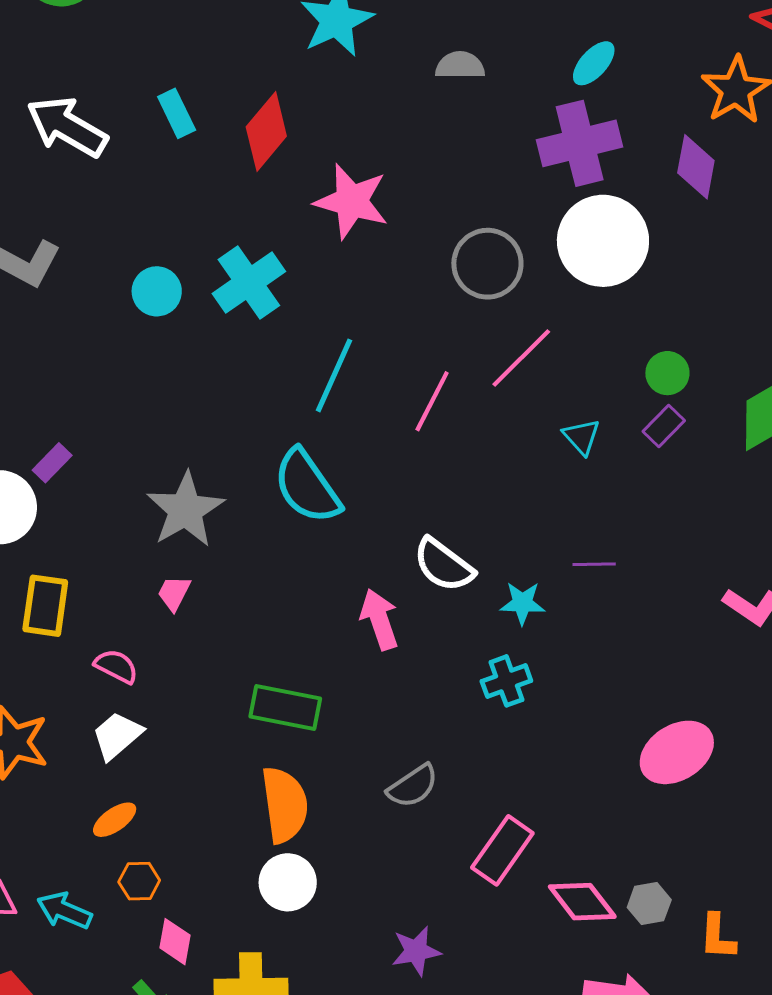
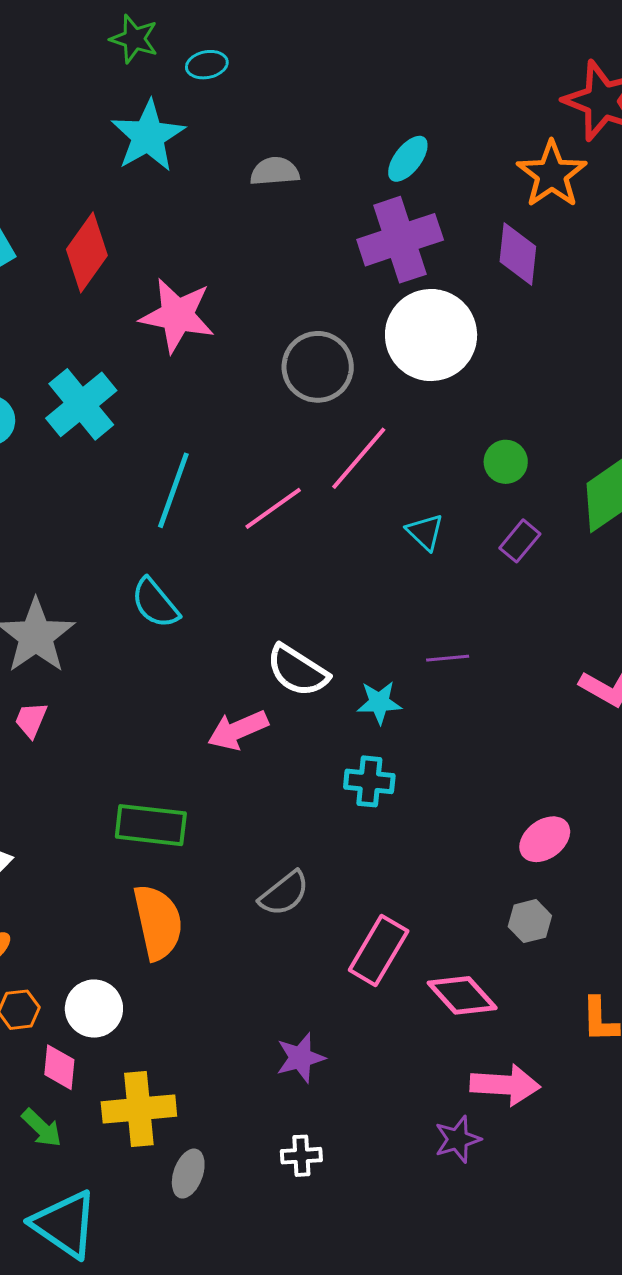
pink line: (432, 401) -> (273, 508), turned 32
purple rectangle: (664, 426) -> (520, 541), moved
cyan semicircle: (307, 486) -> (155, 603), size x0.7
pink arrow: (379, 619) -> (238, 730), turned -90
cyan cross: (506, 681) -> (369, 781), turned 30
pink ellipse: (677, 752) -> (545, 839), size x0.7
white circle: (288, 882) -> (94, 1009), moved
gray hexagon: (649, 904) -> (530, 921), moved

